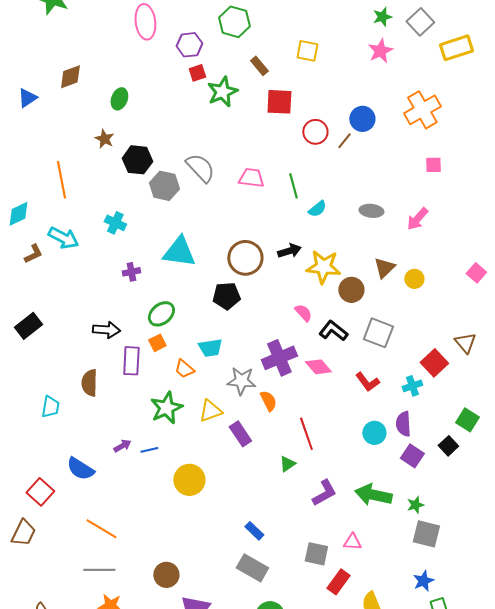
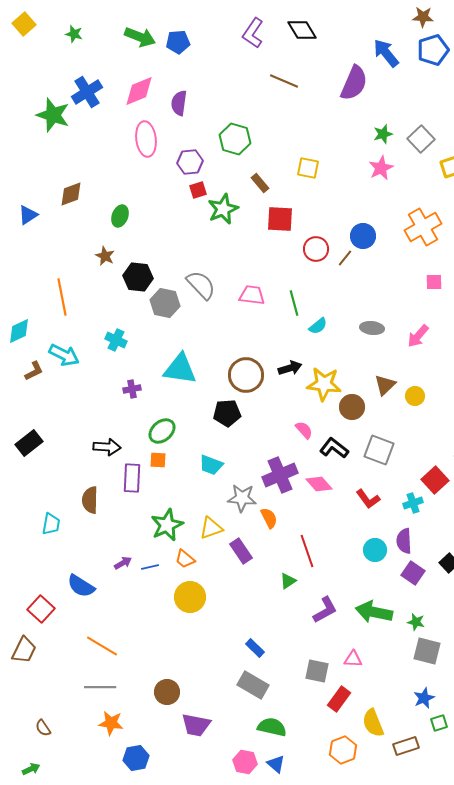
orange square: (157, 343) -> (158, 460), turned 30
cyan trapezoid: (210, 348) -> (211, 465), turned 30
orange trapezoid: (184, 369) -> (185, 559), moved
green star: (415, 505) -> (416, 622), turned 30

